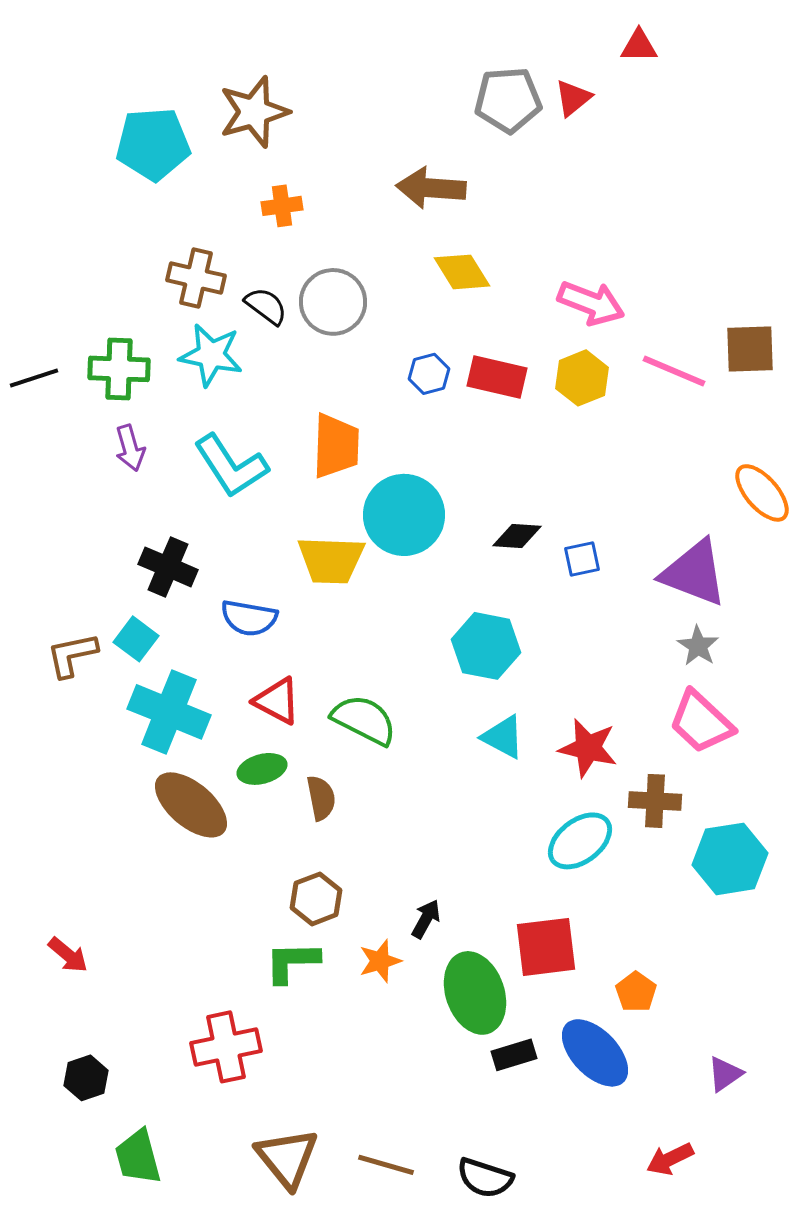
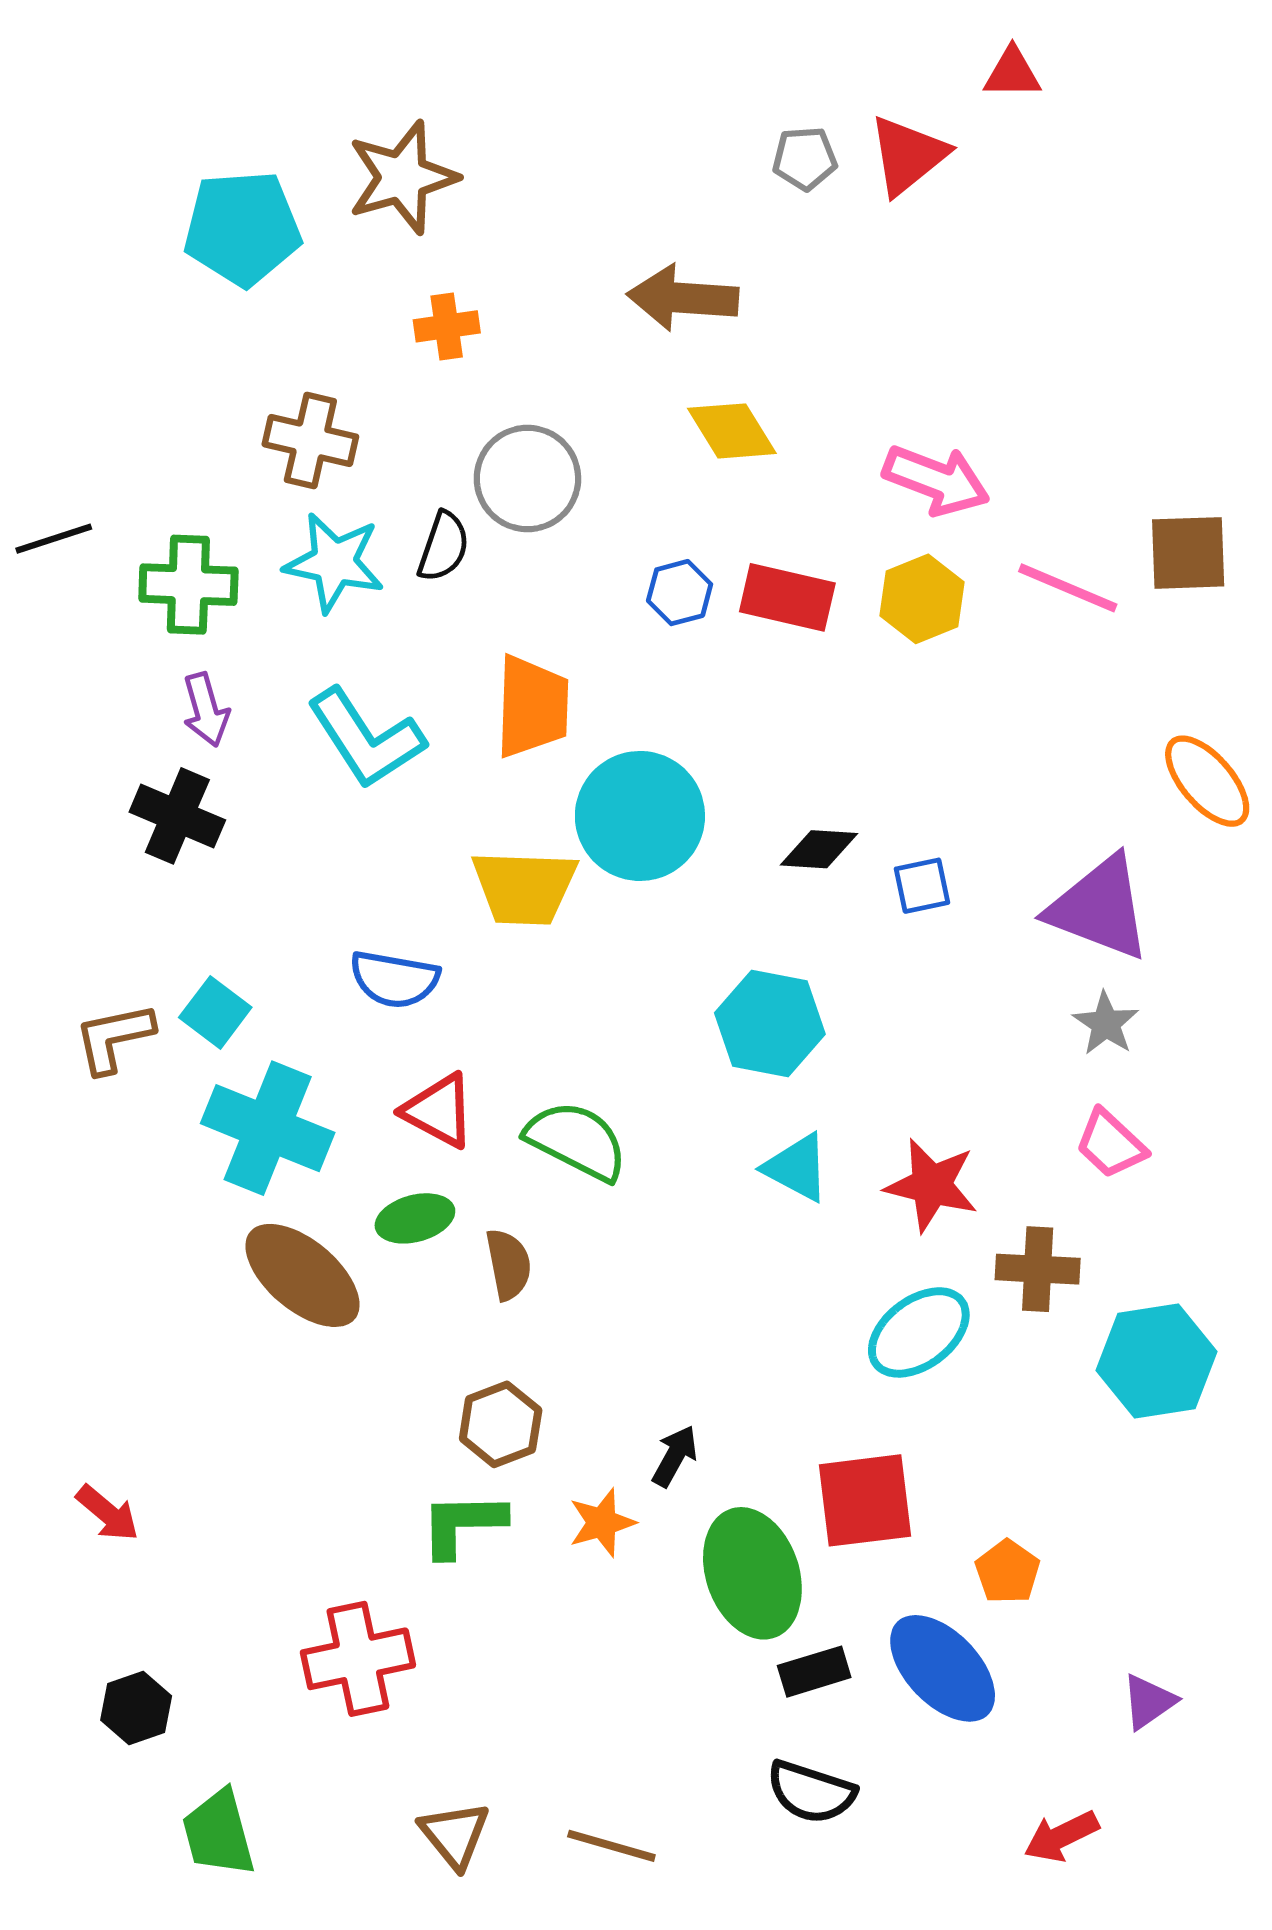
red triangle: (573, 98) -> (908, 155), size x1.4
gray pentagon: (508, 100) -> (805, 158), size x0.6
black semicircle: (266, 306) -> (443, 547), moved, turned 72
black line: (34, 378) -> (54, 539), moved
black cross: (168, 567) -> (177, 816), moved
pink trapezoid: (701, 722) -> (1111, 1144), size x0.7
brown triangle: (287, 1158) -> (455, 1835), size x0.7
black semicircle: (485, 1178) -> (811, 1792), moved

